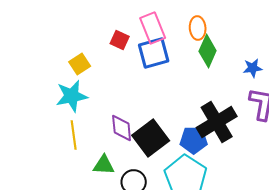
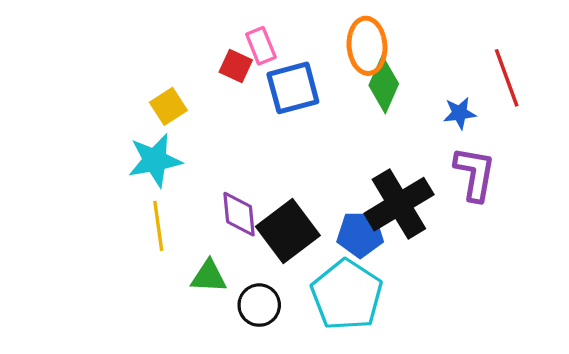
pink rectangle: (153, 28) -> (261, 46), moved, size x0.7
orange ellipse: (198, 28) -> (367, 46), size x1.4

